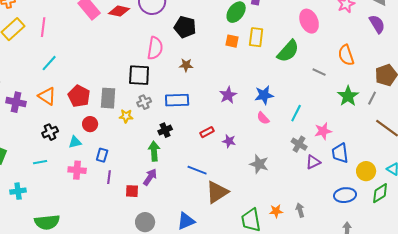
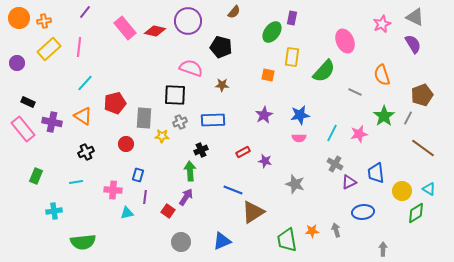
orange square: (232, 41) -> (268, 75), moved
pink semicircle: (155, 48) -> (191, 68), turned -80
red pentagon: (79, 96) -> (115, 103), moved, turned 30
pink semicircle: (263, 118) -> (299, 138), turned -48
pink star: (323, 131) -> (359, 134), moved
cyan triangle: (75, 142) -> (127, 213), moved
red square: (132, 191) -> (168, 211), turned 32
blue ellipse: (345, 195) -> (363, 212), moved

